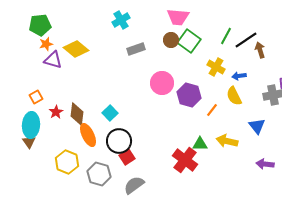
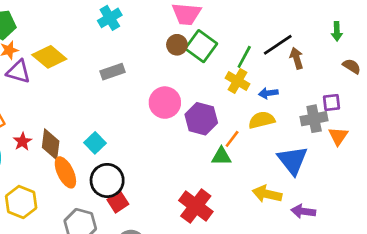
green line: (226, 36) -> (244, 57), moved
gray rectangle: (136, 49) -> (112, 72), moved
yellow semicircle: (234, 96) -> (262, 120), turned 102
blue triangle: (257, 126) -> (293, 160), size x1.4
yellow arrow: (227, 141) -> (267, 194), moved
green triangle: (200, 144) -> (221, 156), moved
yellow hexagon: (67, 162) -> (21, 202), moved

